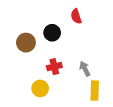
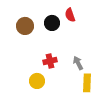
black circle: (52, 33) -> (52, 23), moved
brown circle: (26, 43) -> (25, 26), moved

